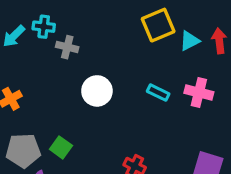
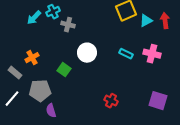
cyan cross: (44, 27) -> (53, 12), turned -32
green square: (61, 147) -> (64, 70), moved

